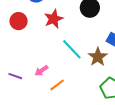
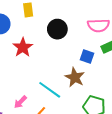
cyan line: (72, 49) -> (50, 90), moved

